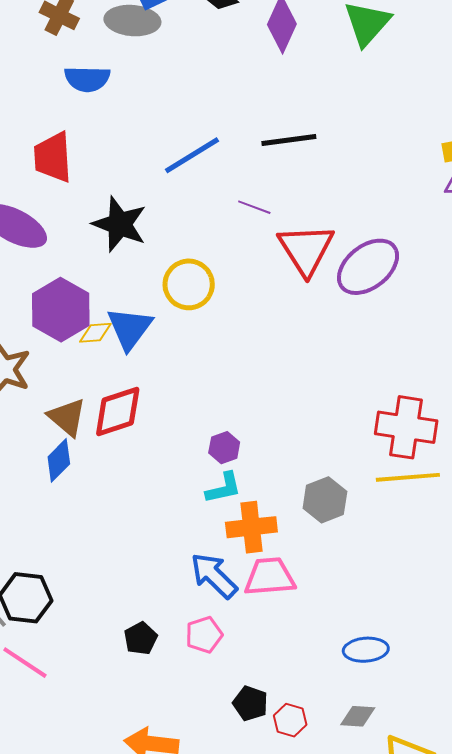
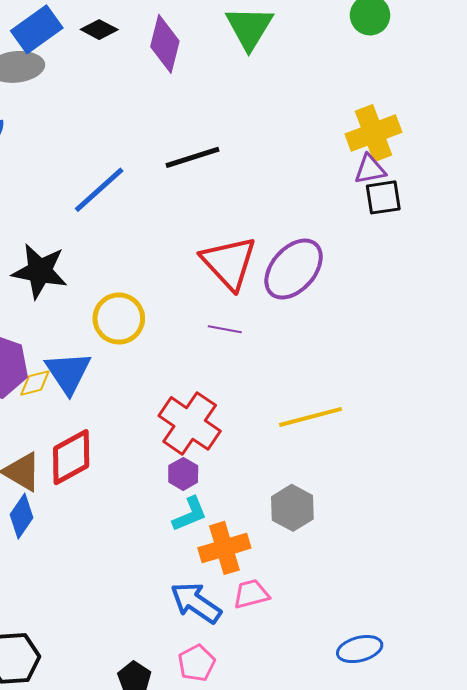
purple line: (254, 207) -> (225, 329), moved
red cross: (406, 427) -> (190, 423), moved, turned 36
yellow line: (408, 477) -> (310, 417), moved
pink trapezoid: (270, 577) -> (251, 594), size x0.7

